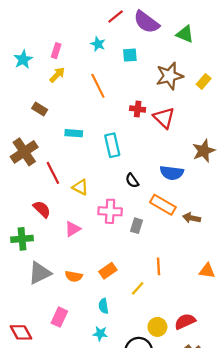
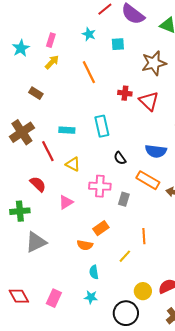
cyan rectangle: (74, 133) -> (67, 130), moved
orange rectangle: (108, 271) -> (101, 228), moved
orange semicircle: (74, 276) -> (85, 245), moved
pink rectangle: (59, 317) -> (54, 298), moved

